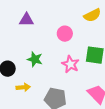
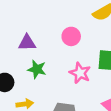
purple triangle: (26, 20) -> (27, 43), moved

